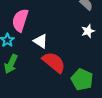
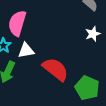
white triangle: (41, 41) -> (26, 50), moved, turned -42

